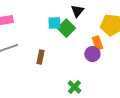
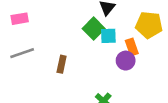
cyan square: (54, 23) -> (108, 36), moved

